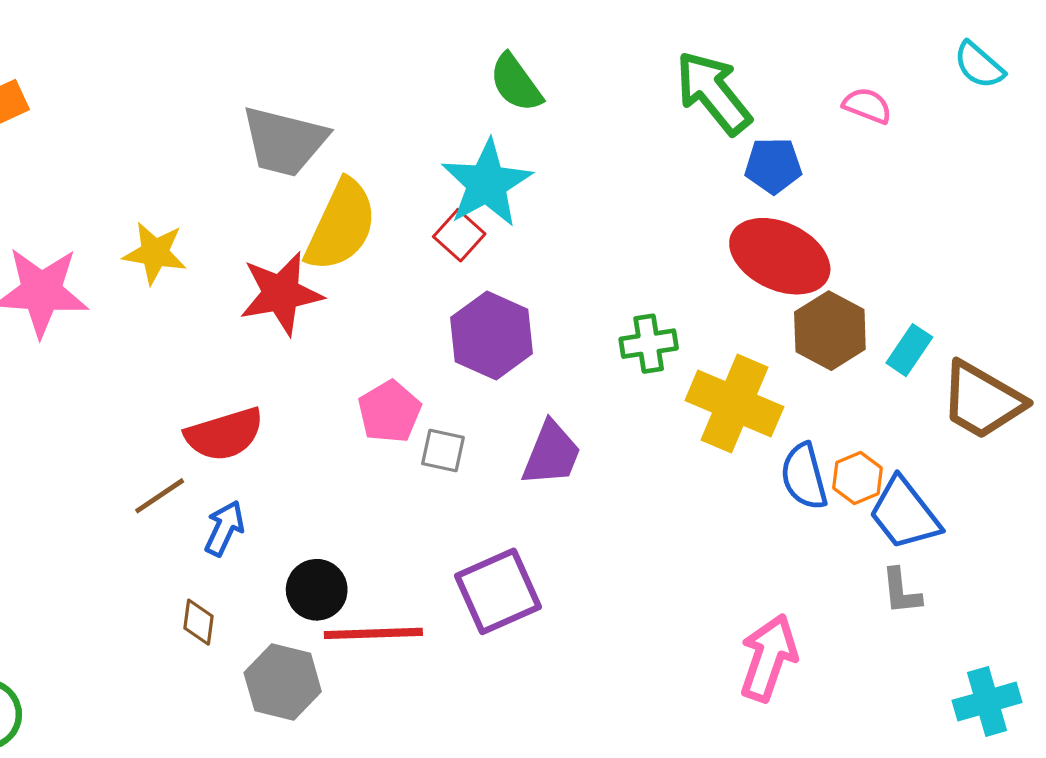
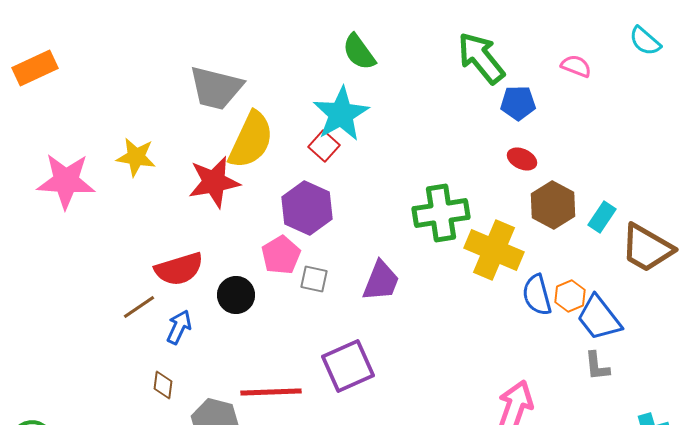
red ellipse: (780, 256) -> (522, 159), size x0.5
purple hexagon: (492, 336) -> (307, 208), moved
green cross: (649, 344) -> (441, 213), size x1.6
black circle: (317, 590) -> (236, 295), moved

